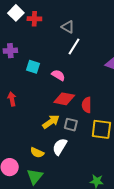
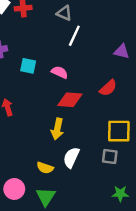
red semicircle: (87, 105) -> (108, 88), moved, turned -126
yellow arrow: (51, 122) -> (57, 129), turned 144
gray square: (71, 125) -> (110, 157), moved

